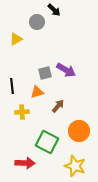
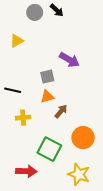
gray circle: (37, 22) -> (35, 12), moved
purple arrow: (66, 70) -> (69, 60), moved
black line: (12, 86) -> (13, 90), turned -70
orange triangle: (37, 92) -> (47, 97), moved

